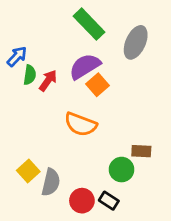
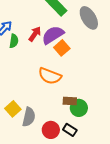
gray ellipse: (136, 42) -> (89, 18), turned -55
red arrow: (48, 81) -> (35, 34), moved
brown rectangle: (141, 151) -> (70, 101), moved

